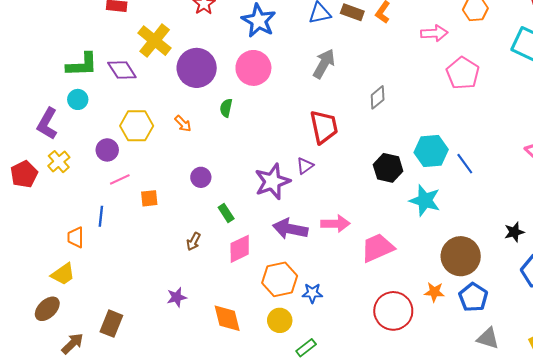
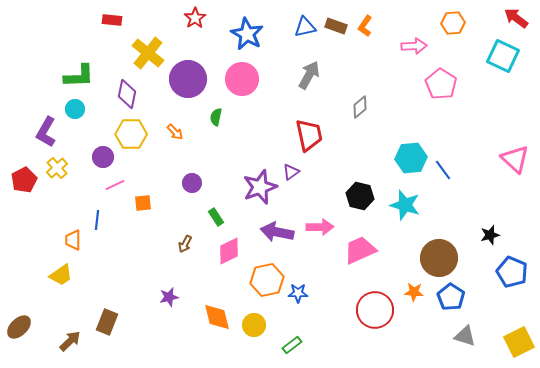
purple diamond: (122, 70) -> (127, 94), moved, turned 44
black hexagon: (388, 168) -> (360, 196), moved
brown ellipse: (47, 309) -> (19, 327), moved
yellow circle: (280, 320) -> (254, 325), moved

